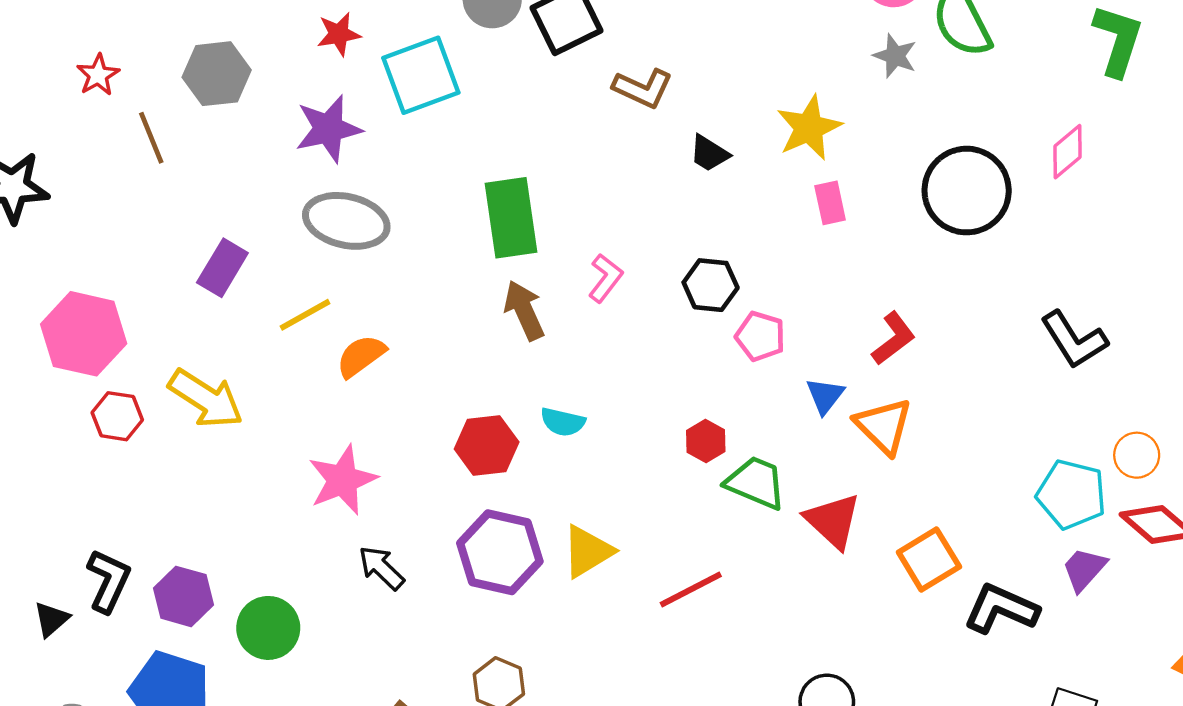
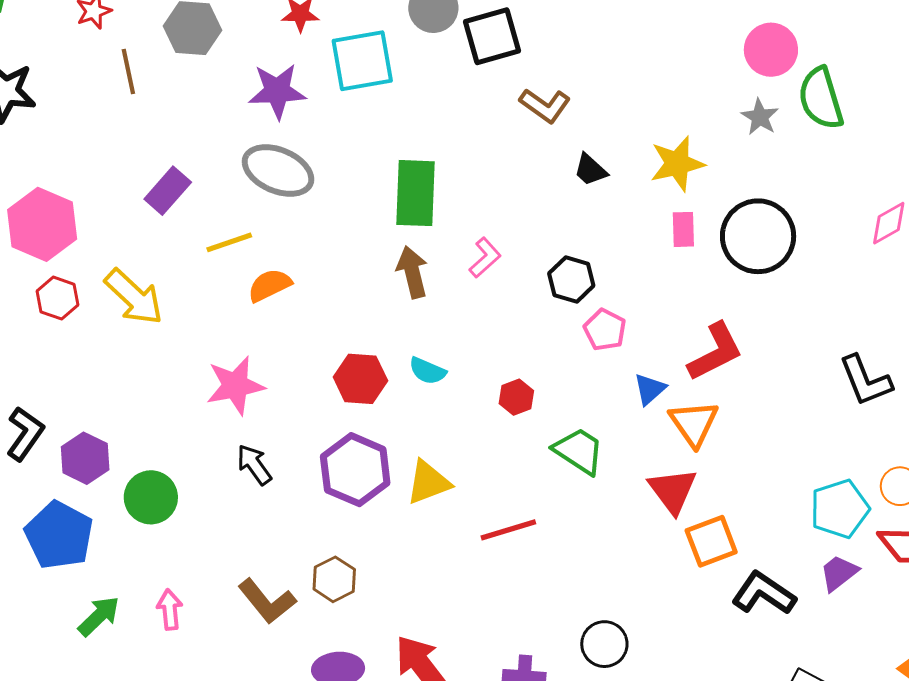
black circle: (967, 191) -> (758, 236), moved
red L-shape: (893, 338) -> (715, 352), size x1.4
red hexagon: (706, 441) -> (516, 397), moved
cyan pentagon: (1071, 494) -> (840, 509), turned 30
red triangle: (833, 521) -> (673, 491), moved

